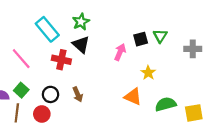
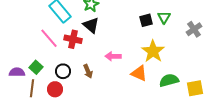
gray cross: (193, 49) -> (194, 29), turned -35
pink arrow: (120, 52) -> (113, 56), moved, turned -112
pink line: (21, 59) -> (49, 38), moved
yellow star: (148, 73) -> (153, 51), size x1.6

